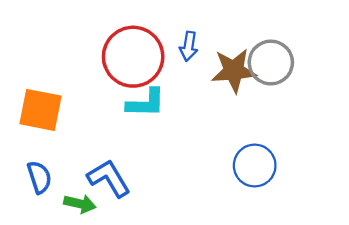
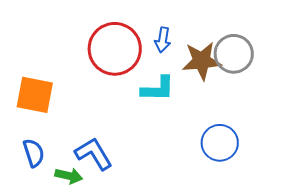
cyan L-shape: (146, 103) -> (158, 89), moved

